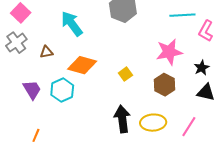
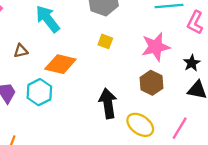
yellow square: (125, 74) -> (105, 41), moved, turned -32
black arrow: (122, 119) -> (108, 103), moved
yellow ellipse: (153, 123) -> (140, 125), turned 40

